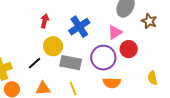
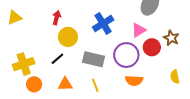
red arrow: (45, 21) -> (57, 18), moved
brown star: (149, 21) -> (171, 38), moved
yellow circle: (53, 46) -> (68, 37), moved

